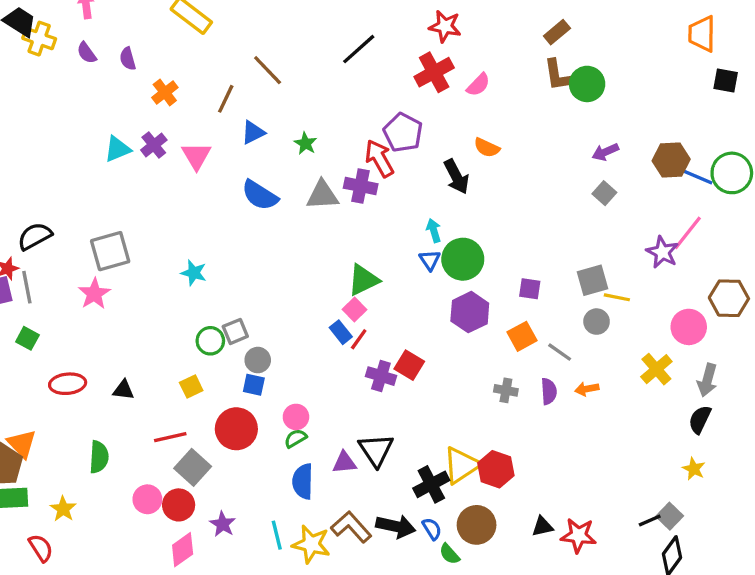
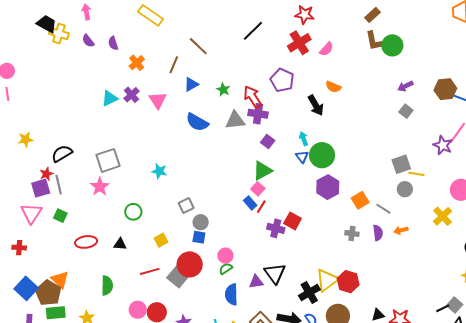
red arrow: (379, 158) -> (253, 97), moved
purple square: (530, 289) -> (268, 142), moved, turned 32
green circle: (210, 341) -> (133, 212), moved
gray square: (193, 467) -> (178, 277), moved

